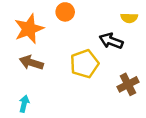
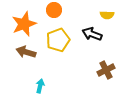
yellow pentagon: (84, 64) -> (58, 40), moved
cyan arrow: (24, 104) -> (40, 86), moved

